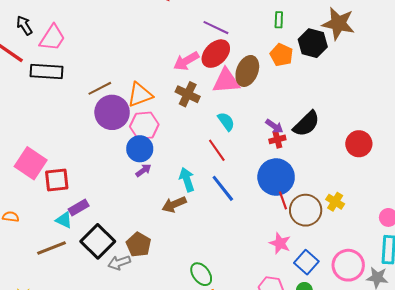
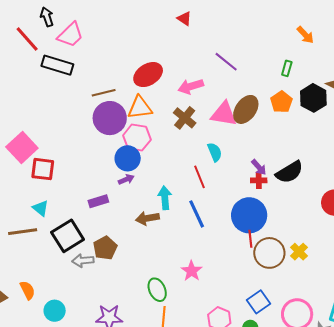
red ellipse: (216, 54) -> (148, 75), moved
purple rectangle: (79, 207) -> (98, 201), moved
pink star: (280, 243) -> (192, 271), moved

